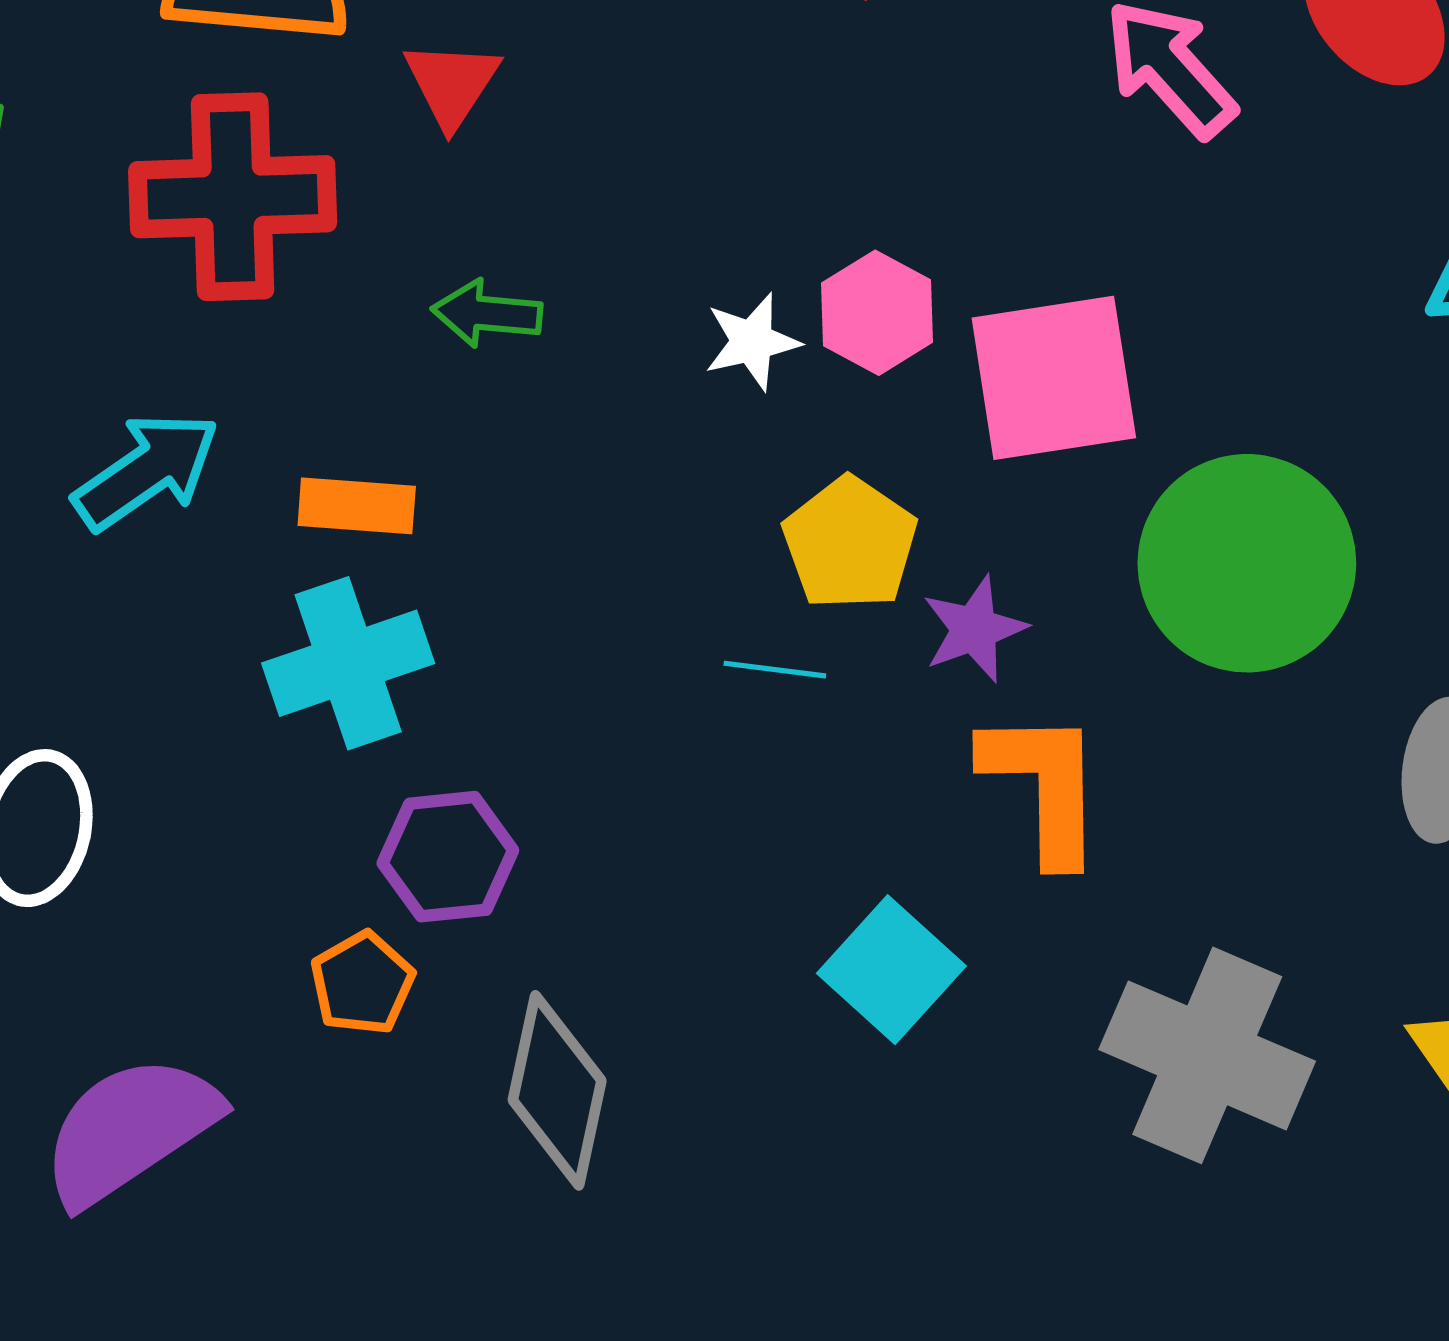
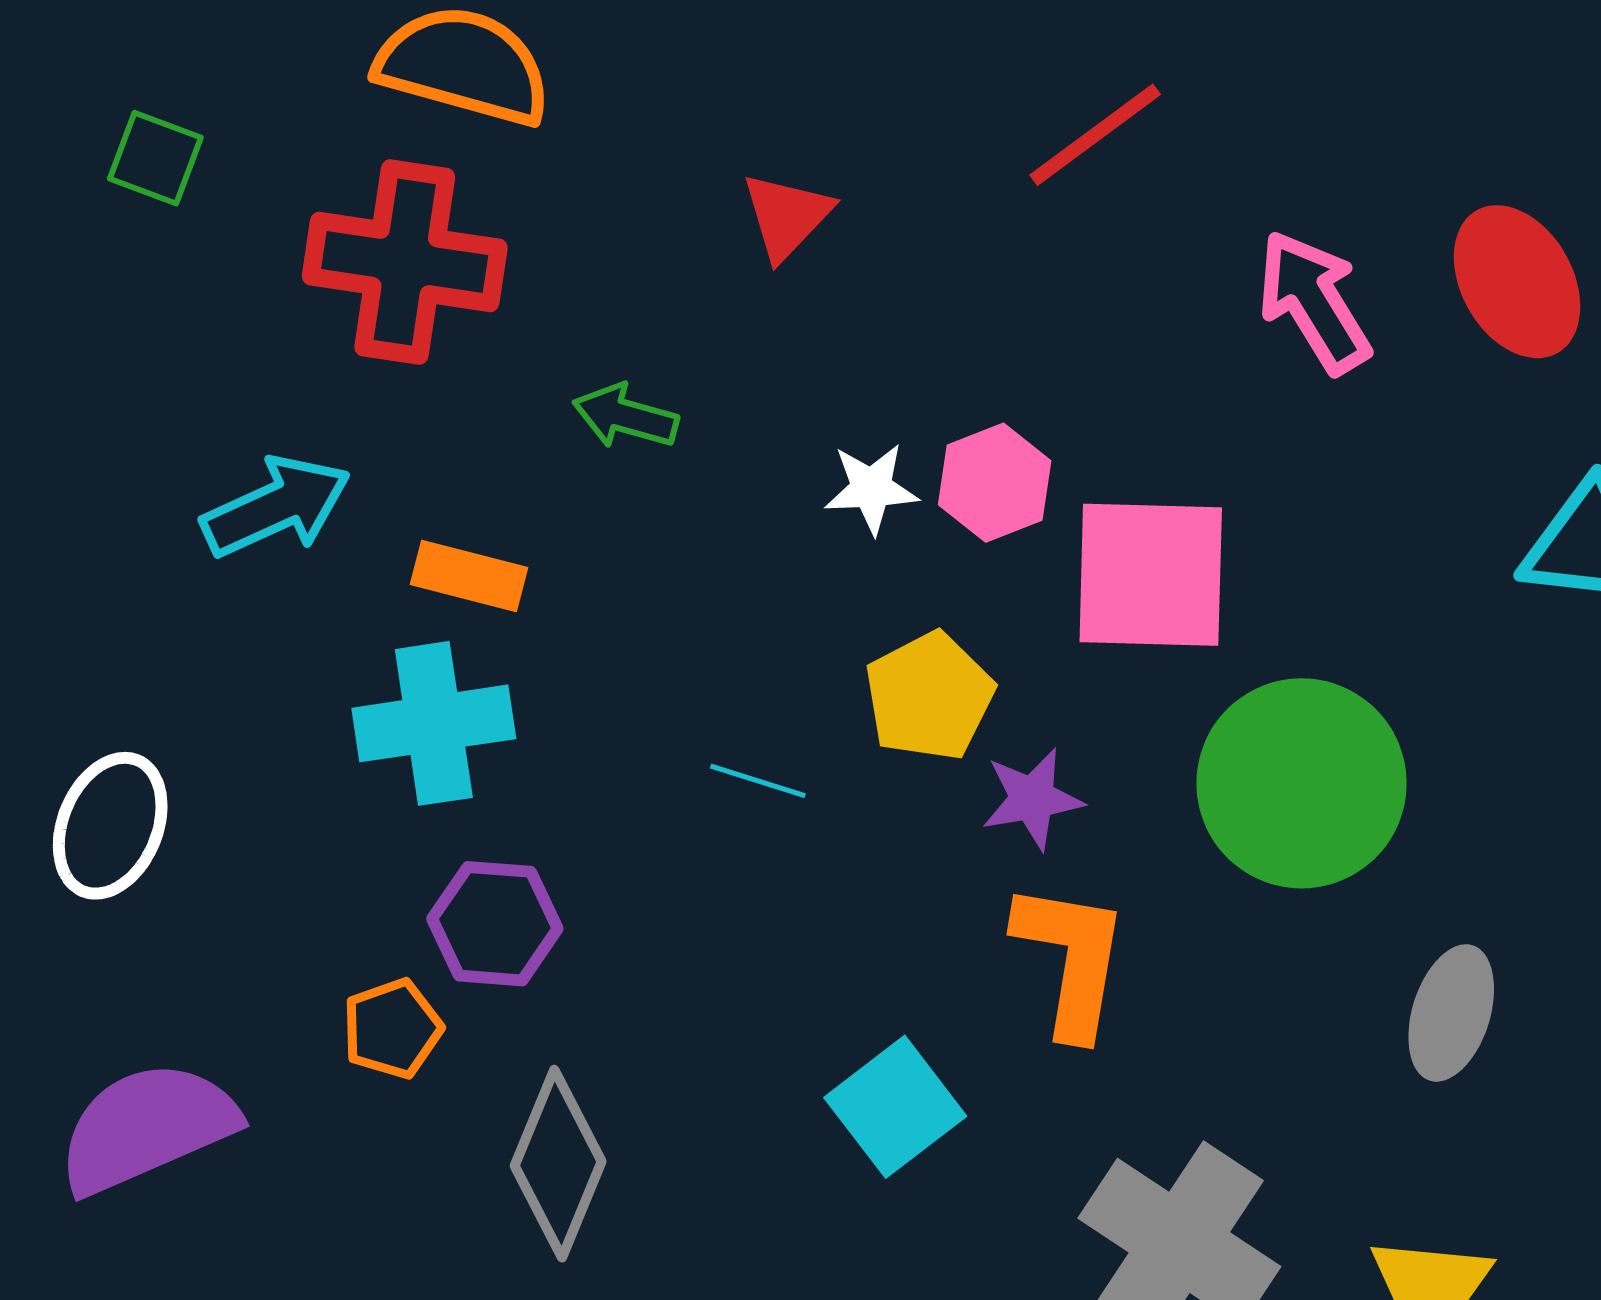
red triangle: (452, 84) -> (787, 216), moved
cyan line: (775, 670) -> (758, 781), moved

